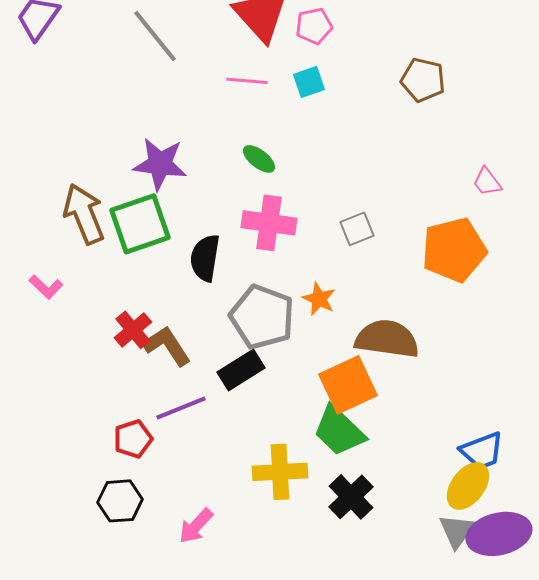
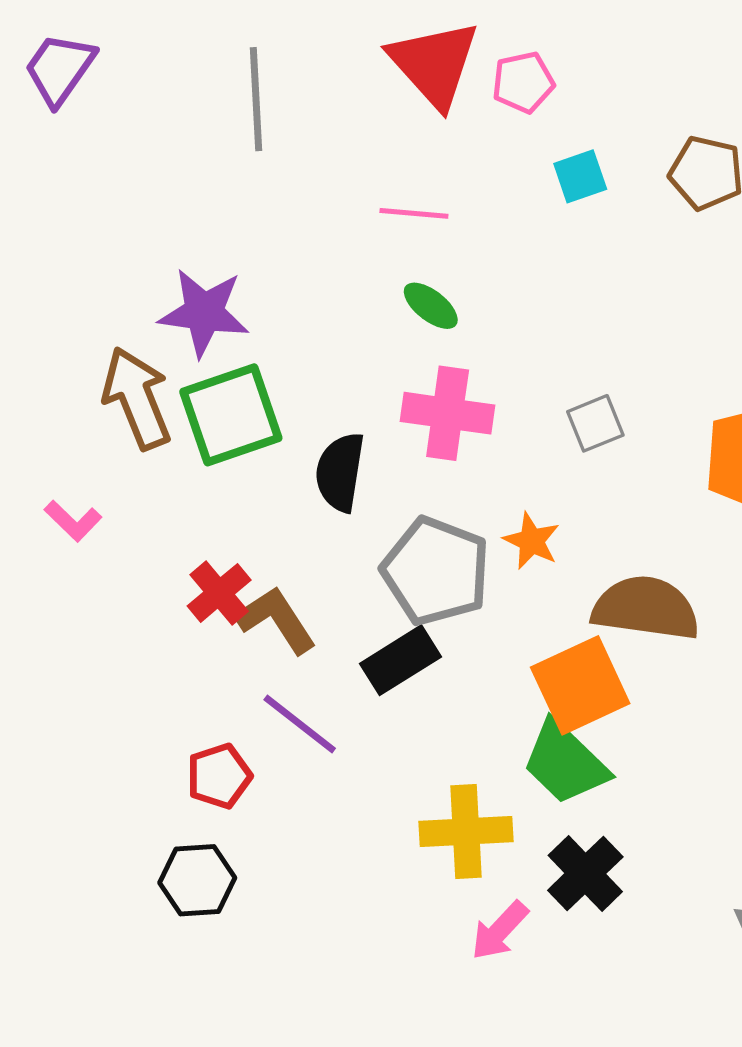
gray line: (155, 36) -> (256, 99), turned 36
pink line: (247, 81) -> (414, 213), moved
cyan square: (309, 82) -> (580, 176), moved
purple star: (160, 164) -> (204, 312), moved
purple line: (181, 408) -> (300, 724), turned 60
pink arrow: (196, 526) -> (500, 931), moved

